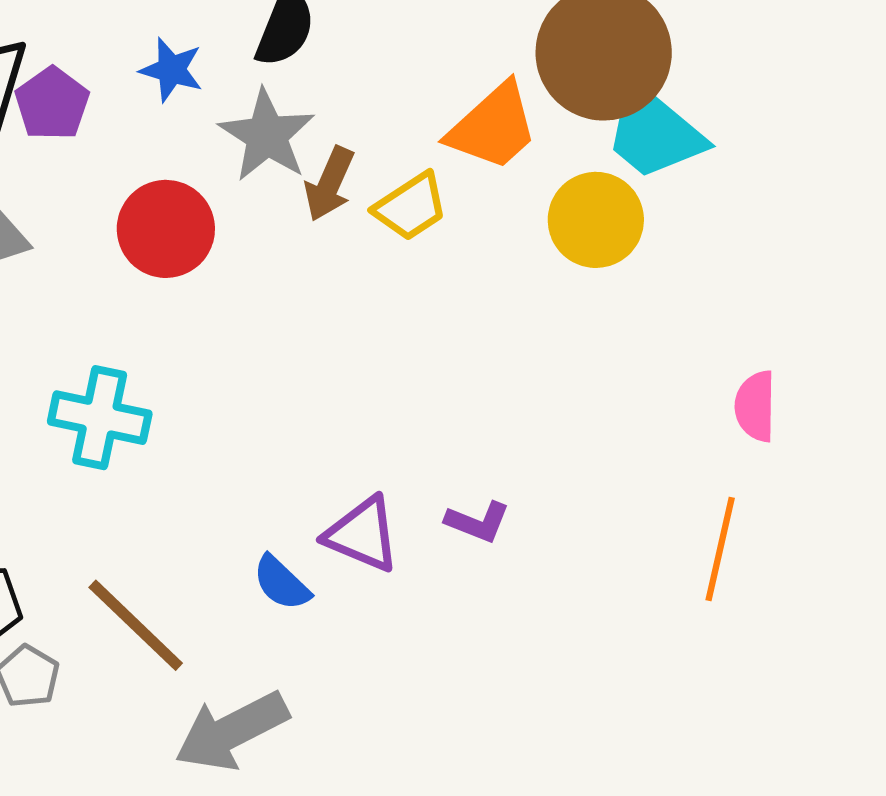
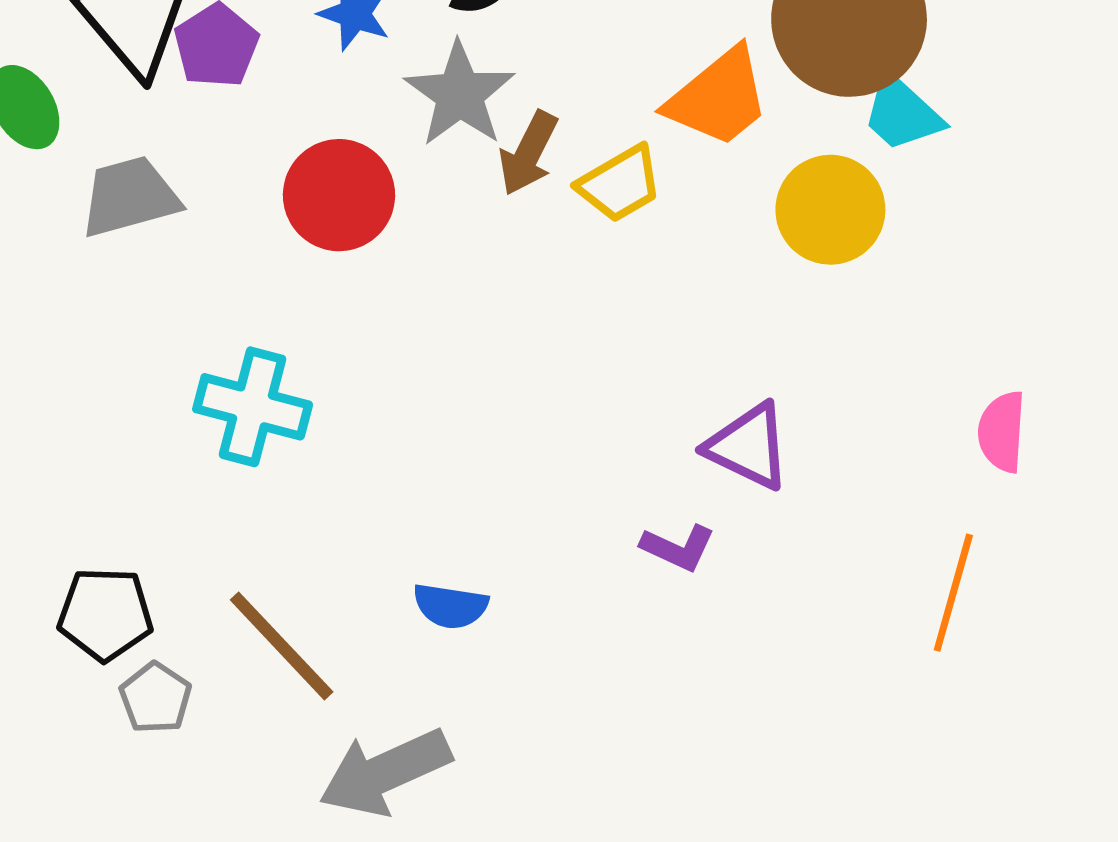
cyan trapezoid: (654, 132) -> (902, 113), size x0.7
purple triangle: (362, 534) -> (748, 446), moved
blue semicircle: (281, 583) -> (450, 606), turned -38

